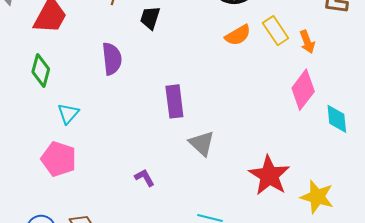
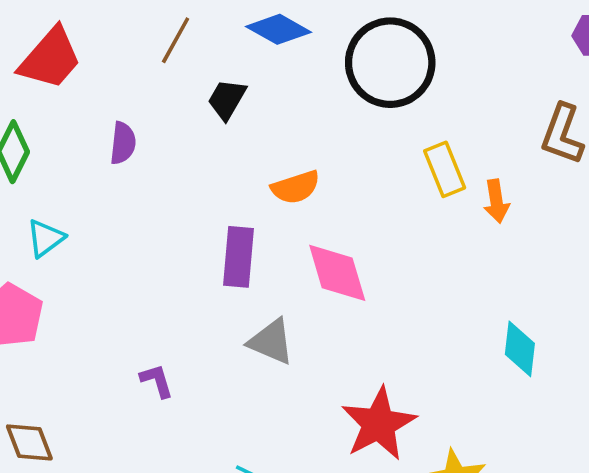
orange semicircle: (238, 35) -> (296, 187), moved
purple semicircle: (112, 59) -> (123, 143), moved, size x0.7
pink diamond: (303, 90) -> (337, 273), moved, turned -66
gray triangle: (202, 143) -> (271, 342), turned -32

